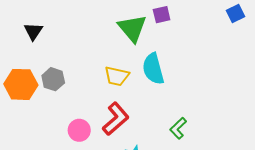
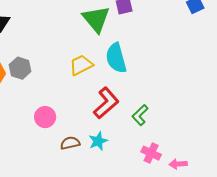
yellow trapezoid: (117, 76) -> (81, 65), turned 140
red L-shape: (116, 119) -> (106, 103), moved

